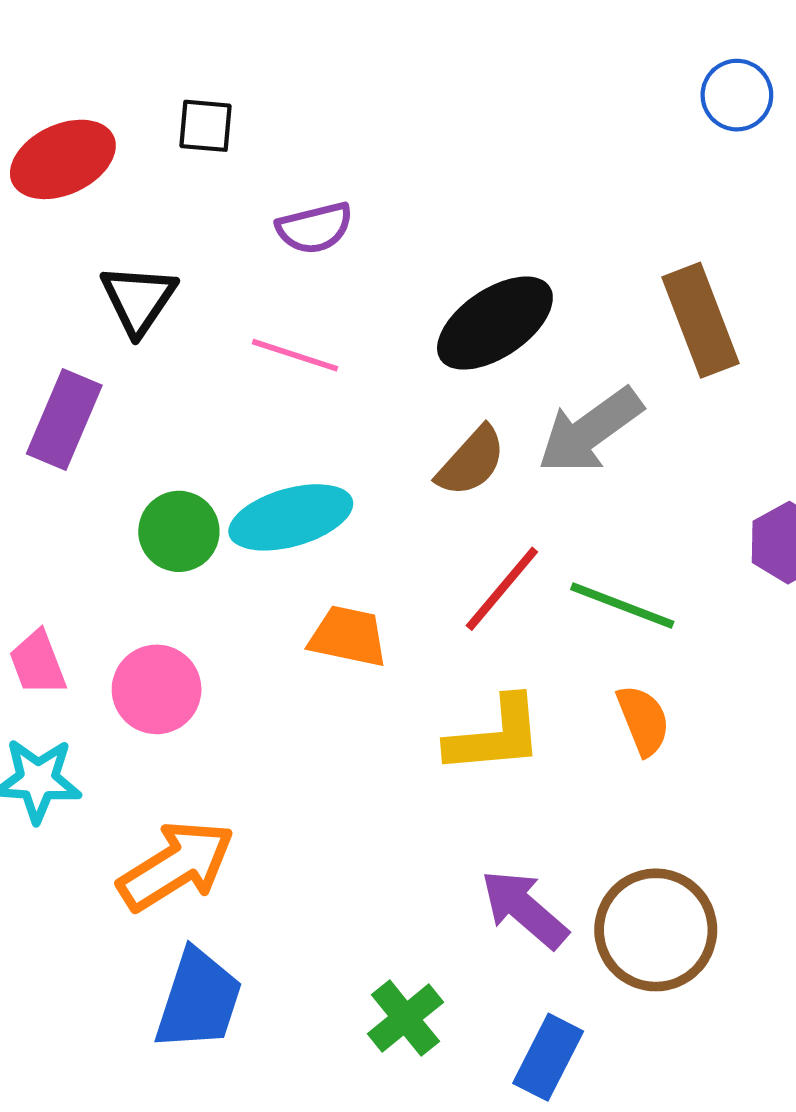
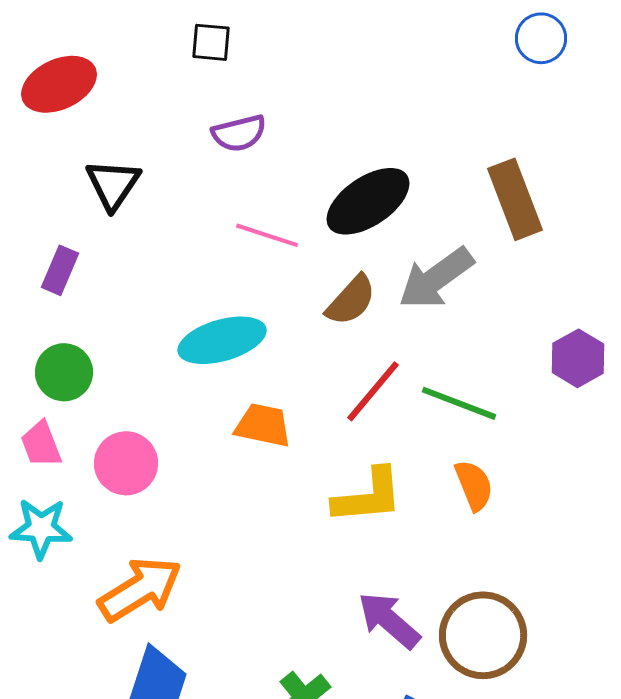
black square: (205, 126) -> (211, 42), moved
pink line: (295, 355) -> (267, 235), moved
purple rectangle: (64, 420) -> (60, 270), size x0.7
green circle: (179, 531) -> (64, 372), moved

